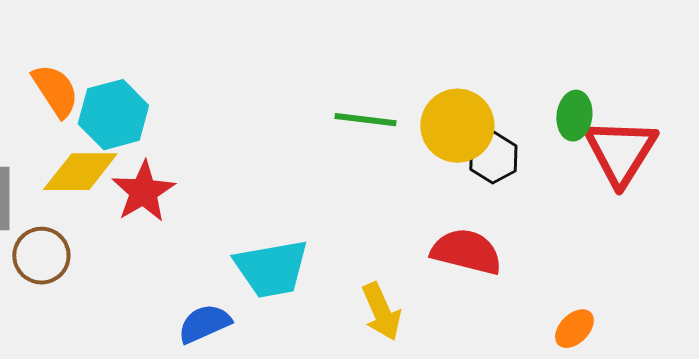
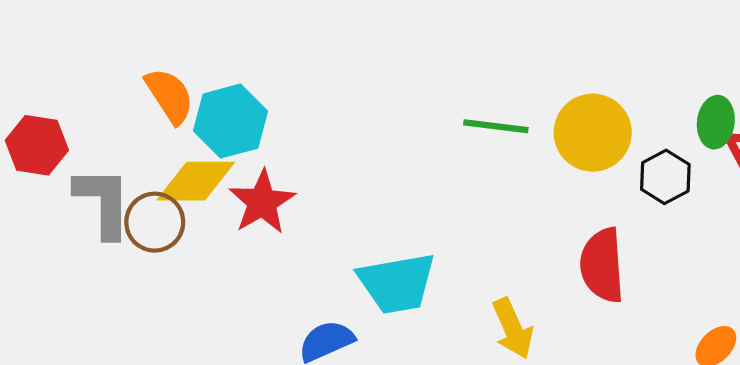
black hexagon: (493, 158) -> (665, 177), moved
red semicircle: (466, 252) -> (602, 265), turned -108
brown circle: (41, 256) -> (155, 222), moved

